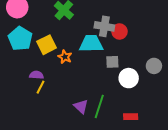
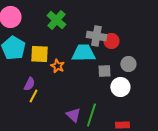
yellow square: (47, 45) -> (39, 54), turned 30
gray circle: (154, 66) -> (128, 64), moved
purple semicircle: (36, 75) -> (29, 84), turned 112

